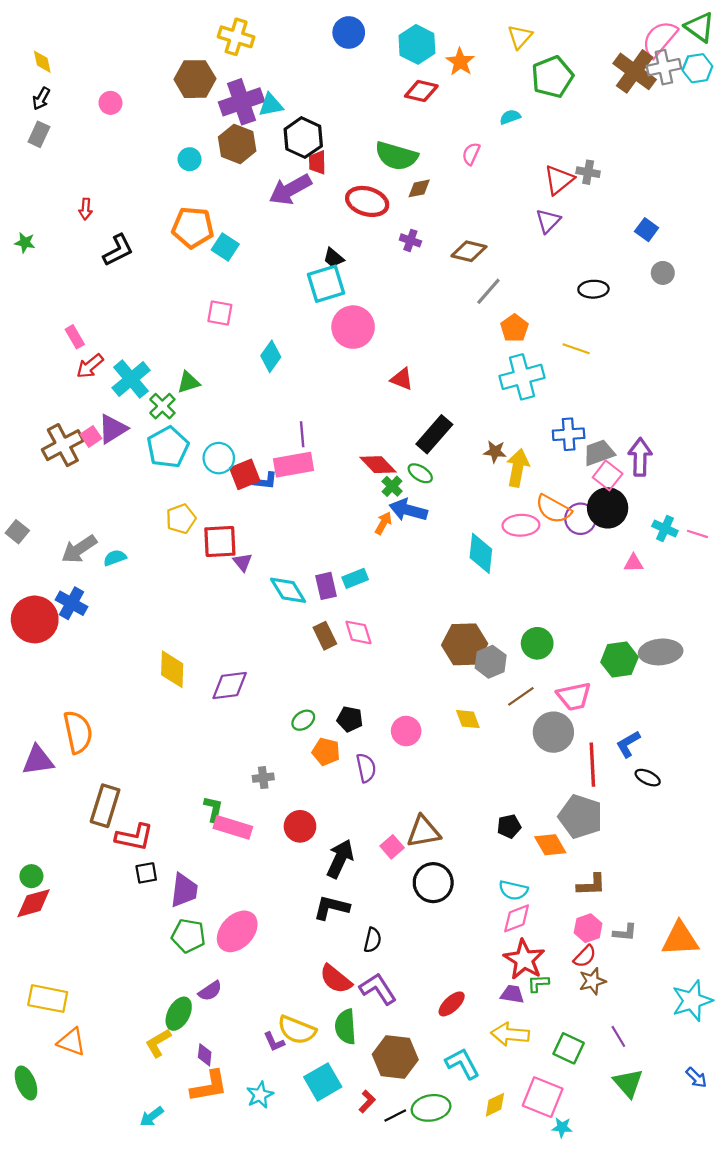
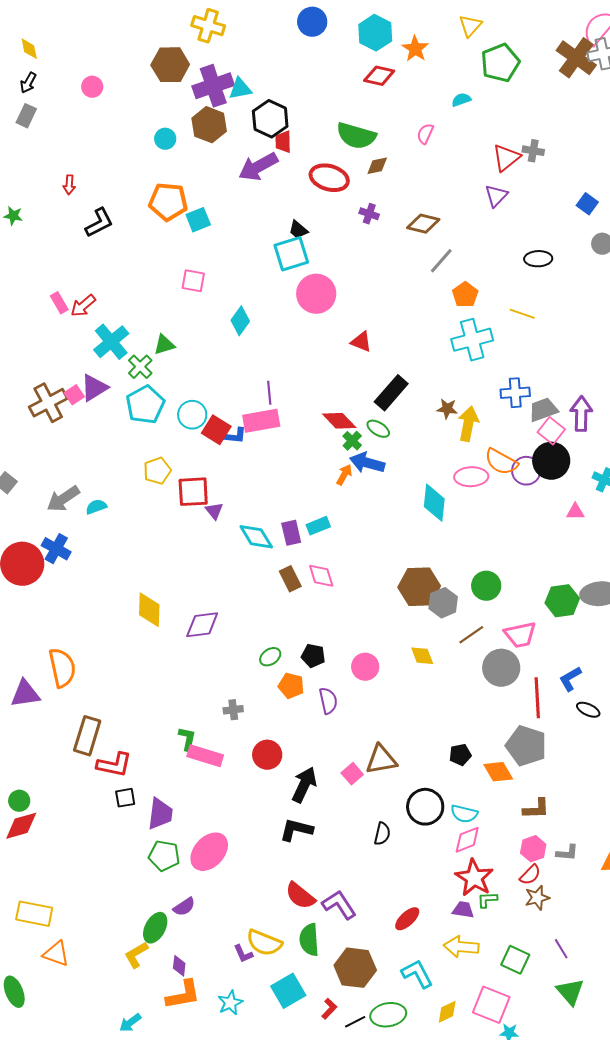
cyan square: (225, 247) -> (198, 220), turned 35
red arrow: (90, 366) -> (83, 306), moved
red square: (245, 474) -> (216, 430), turned -36
black circle: (433, 883) -> (425, 807), moved
black semicircle: (373, 940) -> (382, 834), moved

